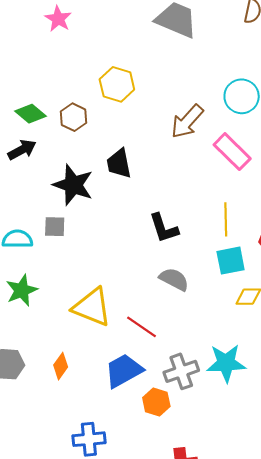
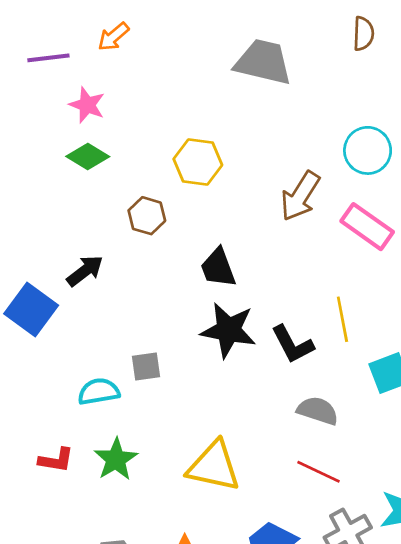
pink star: (58, 19) -> (87, 105), moved
green diamond: (30, 114) -> (88, 157), moved
black star: (73, 185) -> (228, 330), moved
yellow line: (226, 219) -> (342, 319), moved
red line: (142, 327) -> (318, 472), moved

